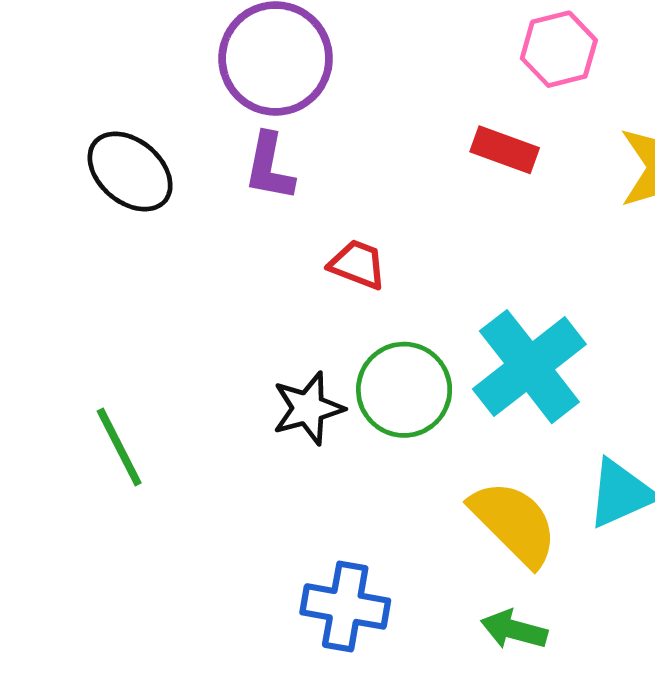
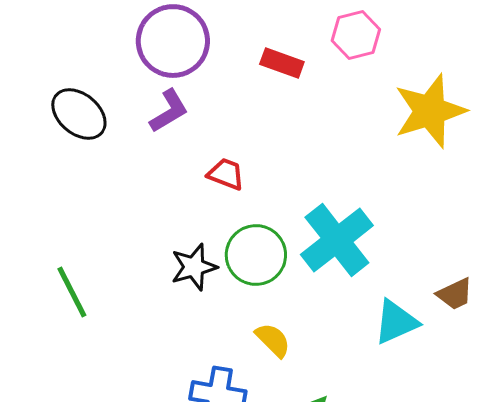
red rectangle: (505, 150) -> (282, 63), moved
purple L-shape: (269, 167) -> (169, 111), turned -132
yellow semicircle: (514, 523) -> (273, 340), moved, size x0.6

